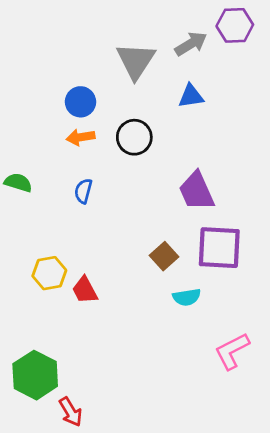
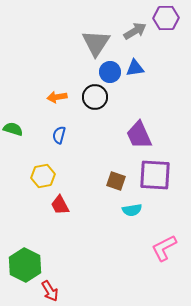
blue circle: (80, 102) -> (110, 72), moved
brown square: (164, 256) -> (116, 181), turned -30
yellow hexagon: (49, 273) -> (43, 176), moved

